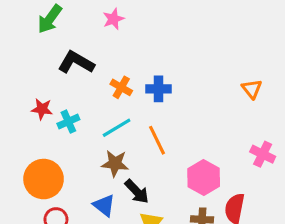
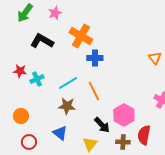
pink star: (113, 19) -> (55, 13), moved
orange cross: (121, 87) -> (81, 36), moved, size x1.6
orange circle: (44, 179) -> (21, 116), size x0.6
black arrow: (137, 191) -> (102, 125), moved

